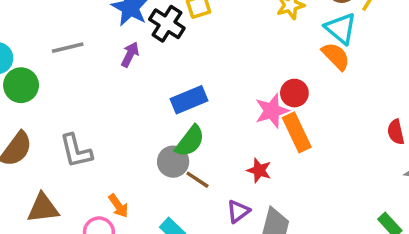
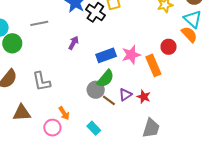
purple arrow: (130, 54) -> (74, 43), moved
red circle: (294, 93) -> (169, 47), moved
pink star: (272, 111) -> (131, 55), moved
orange rectangle: (297, 132) -> (153, 65), moved
purple triangle: (238, 211) -> (125, 95), moved

